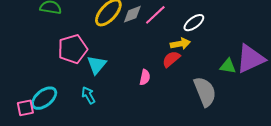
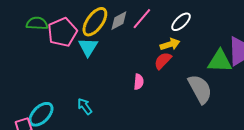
pink pentagon: (73, 49) -> (62, 32), moved
cyan triangle: (97, 65) -> (88, 47), moved
green triangle: (228, 66) -> (220, 61), size x1.5

